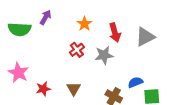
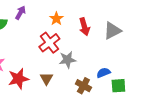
red cross: (77, 50) -> (49, 43), size x1.5
gray star: (104, 55) -> (67, 60), moved
red star: (43, 89) -> (18, 79), size x1.5

